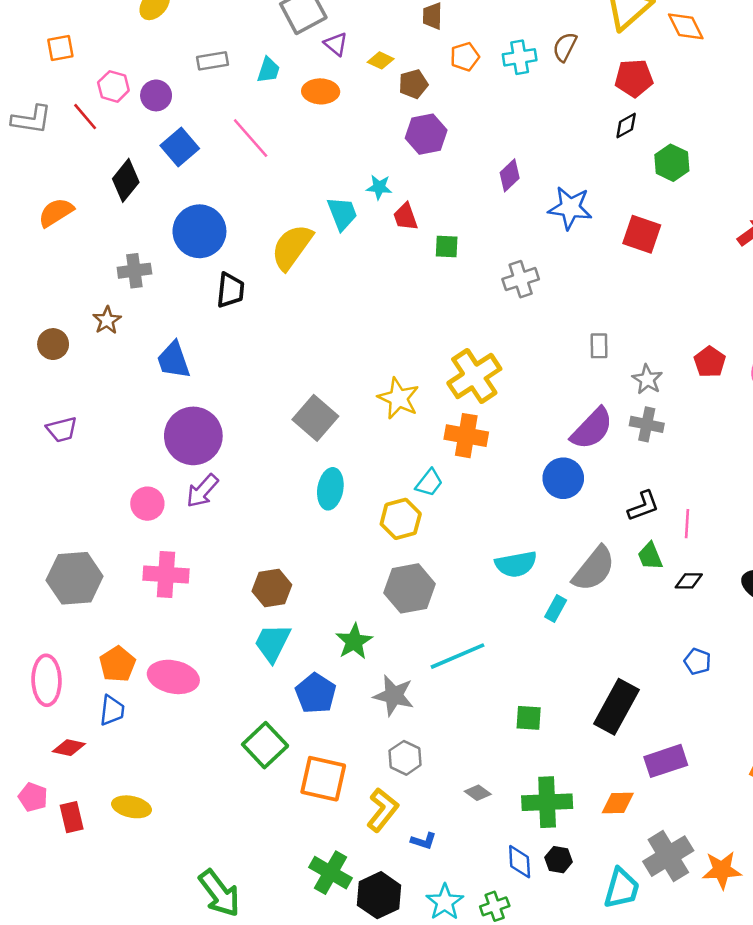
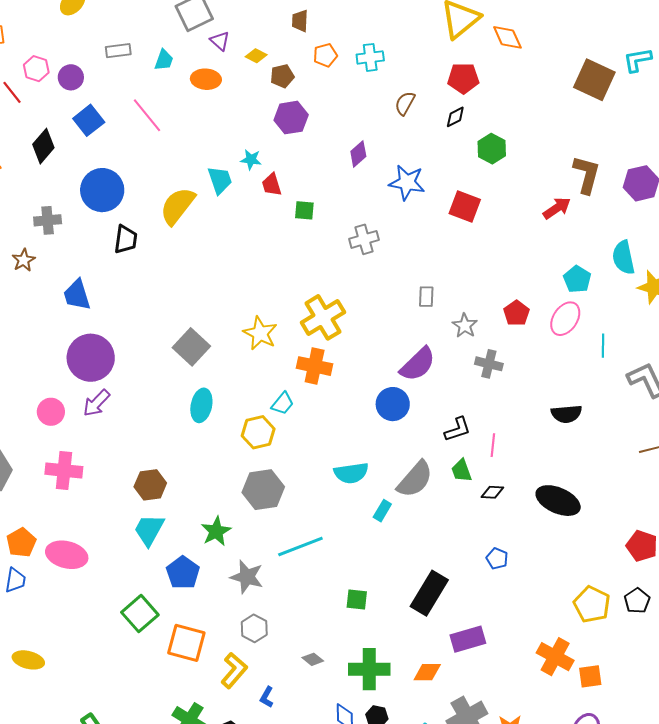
brown semicircle: (565, 47) -> (405, 103), moved
gray cross: (647, 424) -> (489, 364), moved
blue L-shape: (424, 841) -> (267, 697), turned 100

